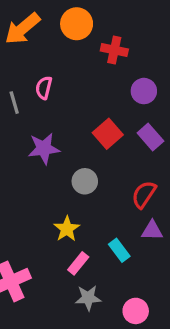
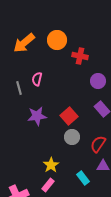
red square: (108, 134) -> (69, 116), moved
gray circle: (85, 181) -> (72, 137), moved
pink rectangle: (78, 263) -> (48, 185), moved

